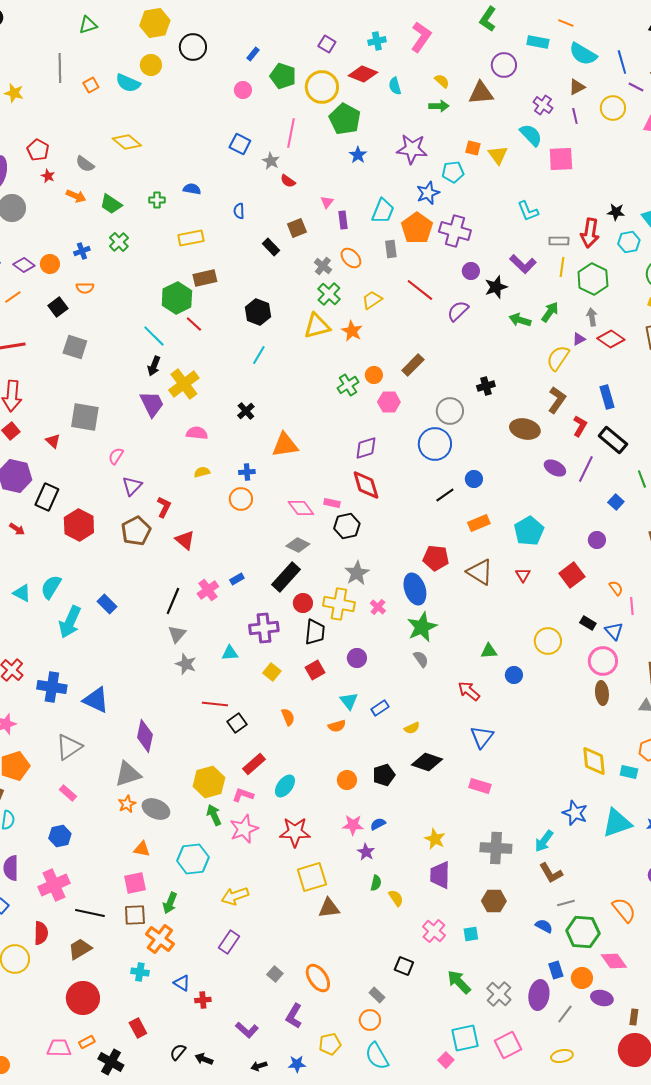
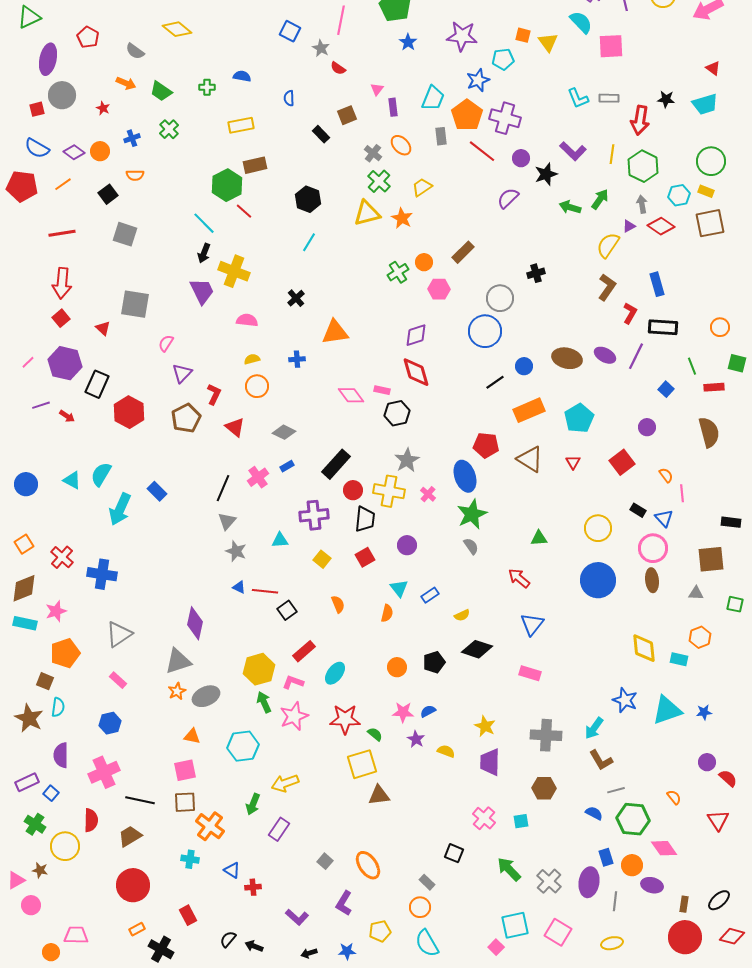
red star: (48, 176) -> (103, 108), moved
gray rectangle: (559, 241) -> (609, 98), moved
cyan hexagon: (629, 242) -> (679, 195), moved
red line: (420, 290) -> (482, 151), moved
yellow cross: (184, 384) -> (234, 271), turned -32
brown ellipse: (525, 429) -> (567, 358), moved
black rectangle: (613, 440) -> (663, 327), turned -36
orange circle: (241, 499) -> (257, 386), moved
orange rectangle: (479, 523) -> (529, 410), size x1.4
gray diamond: (298, 545) -> (284, 432), moved
blue circle: (514, 675) -> (598, 580), moved, size x2.0
blue triangle: (96, 700) -> (239, 587), moved, size x0.5
orange semicircle: (337, 726) -> (387, 613), turned -60
gray ellipse: (156, 809) -> (206, 696), turned -48
green semicircle: (376, 883) -> (375, 734), moved, turned -63
yellow semicircle: (396, 898) -> (446, 751), moved, turned -36
green arrow: (170, 903) -> (253, 804), moved
orange semicircle: (624, 910) -> (674, 797), size x0.6
gray line: (565, 1014) -> (615, 901), turned -30
pink square: (508, 1045) -> (558, 932), turned -32
pink trapezoid: (59, 1048) -> (76, 935), moved

